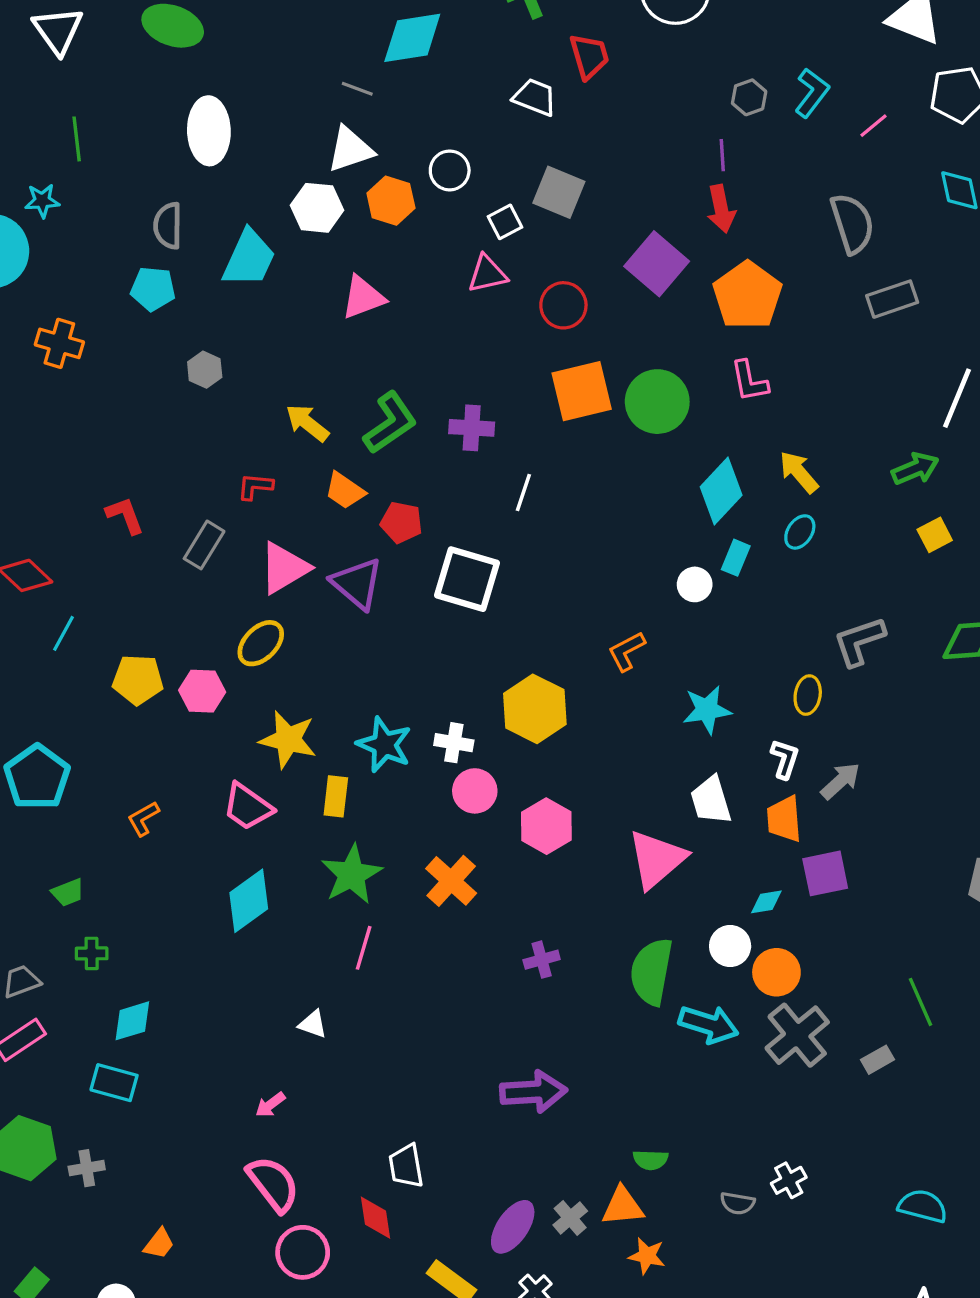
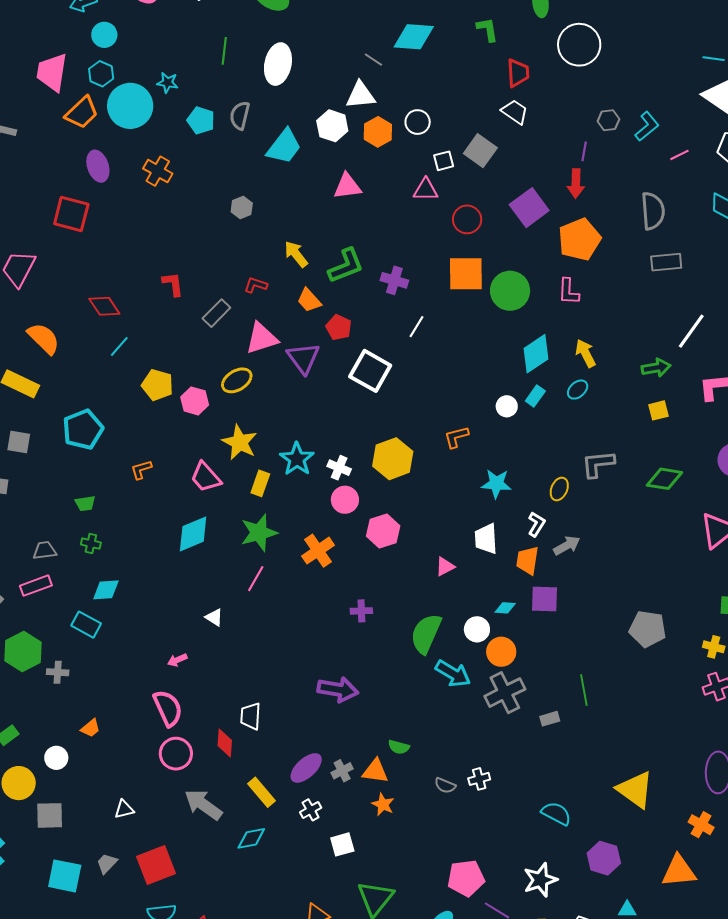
white trapezoid: (535, 97) -> (515, 112), moved
green line: (77, 139) -> (224, 51), moved
cyan pentagon: (153, 289) -> (201, 120), moved
pink triangle: (657, 859) -> (445, 567), size x0.5

